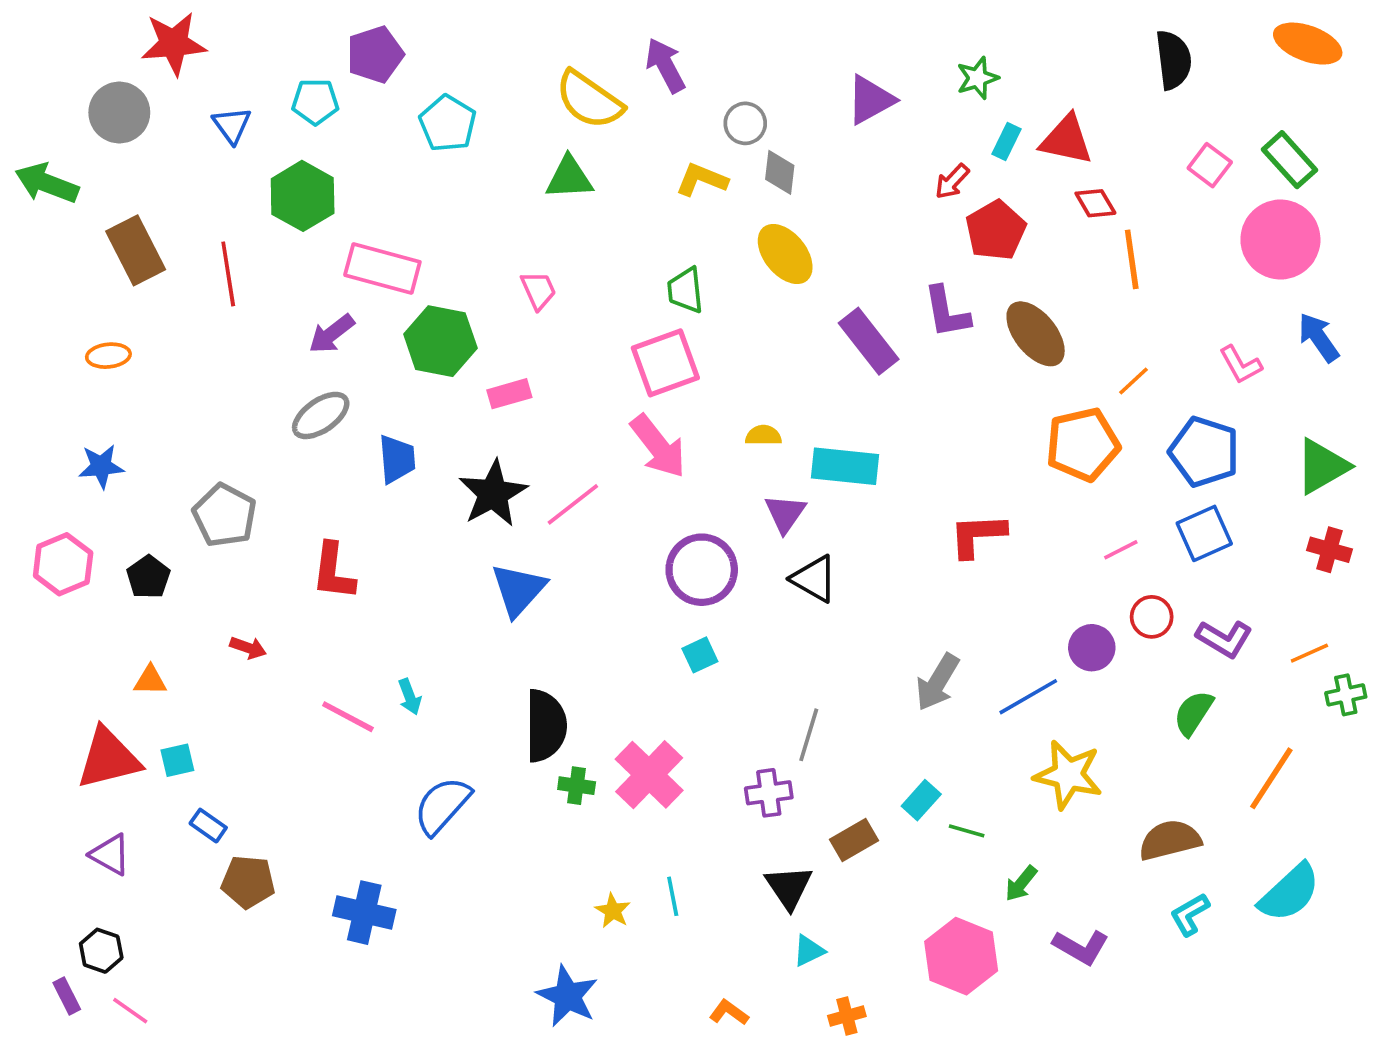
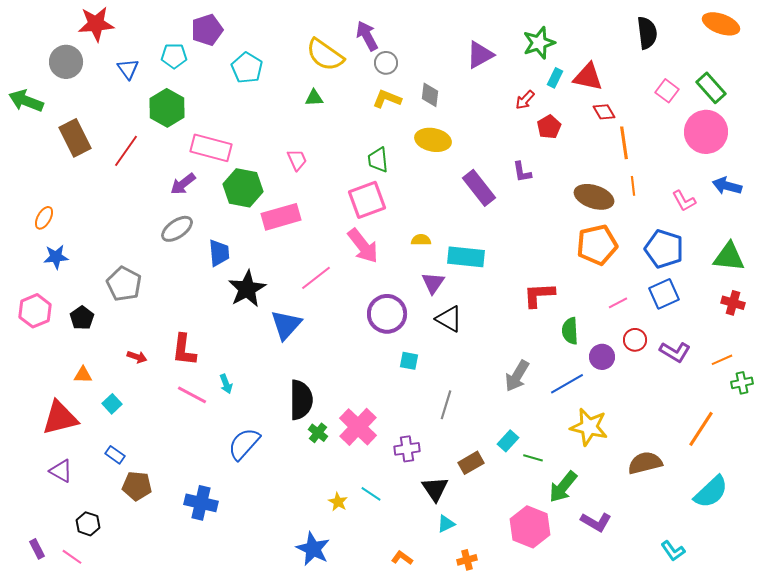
green star: (977, 78) -> (539, 43), size x1.4
gray circle: (745, 123) -> (386, 63), moved
green triangle: (569, 178) -> (314, 98), size x0.7
red pentagon: (996, 230) -> (549, 127), size x0.7
yellow ellipse: (785, 254) -> (433, 140), turned -40
red line: (228, 274) -> (126, 151), turned 44
purple L-shape: (947, 312) -> (522, 172), size x0.7
brown ellipse: (1036, 334) -> (594, 197), moved, turned -33
blue arrow: (1319, 337) -> (727, 186), turned -40
orange ellipse: (108, 356) -> (44, 218), moved, turned -55
orange line: (1134, 381) -> (633, 186), moved, turned -54
pink rectangle: (509, 394) -> (281, 217), size x1.6
green triangle: (1322, 466) -> (729, 257), turned 36
black star: (493, 493) -> (247, 289), moved
red L-shape: (333, 572) -> (184, 350), moved
cyan square: (700, 655) -> (409, 361), moved, turned 36
green semicircle: (1193, 713) -> (570, 331), moved, turned -36
cyan square: (177, 760) -> (112, 404), moved, turned -30
green cross: (577, 786) -> (318, 433), turned 30
purple cross: (769, 793) -> (407, 449), moved
green arrow: (1021, 884) -> (563, 487), size x1.6
cyan line: (673, 896) -> (371, 494), turned -45
cyan L-shape: (1190, 914) -> (673, 551), moved, turned -95
black hexagon: (101, 951) -> (88, 524), moved

